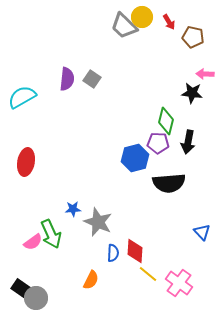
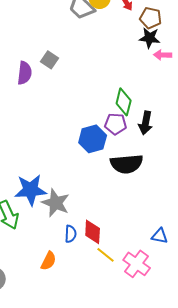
purple semicircle: (67, 79) -> (25, 73), moved
black star: (192, 93) -> (150, 38), moved
blue star: (73, 209) -> (31, 190), size x2.0
blue triangle: (202, 232) -> (160, 236), moved, turned -36

